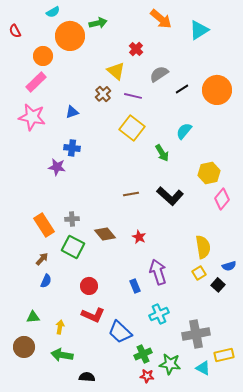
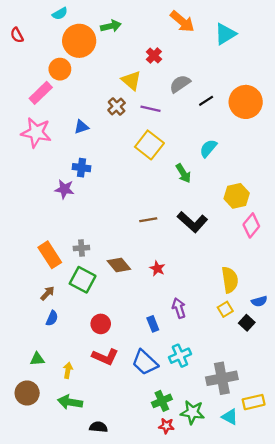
orange circle: (43, 56) -> (60, 69), moved
purple arrow: (158, 272) -> (179, 308), size x0.7
blue trapezoid: (120, 332) -> (145, 362), moved

